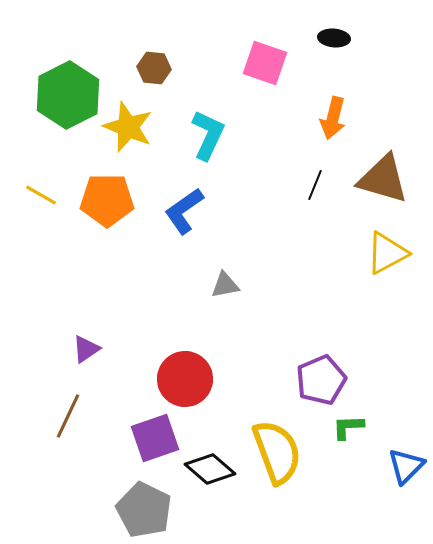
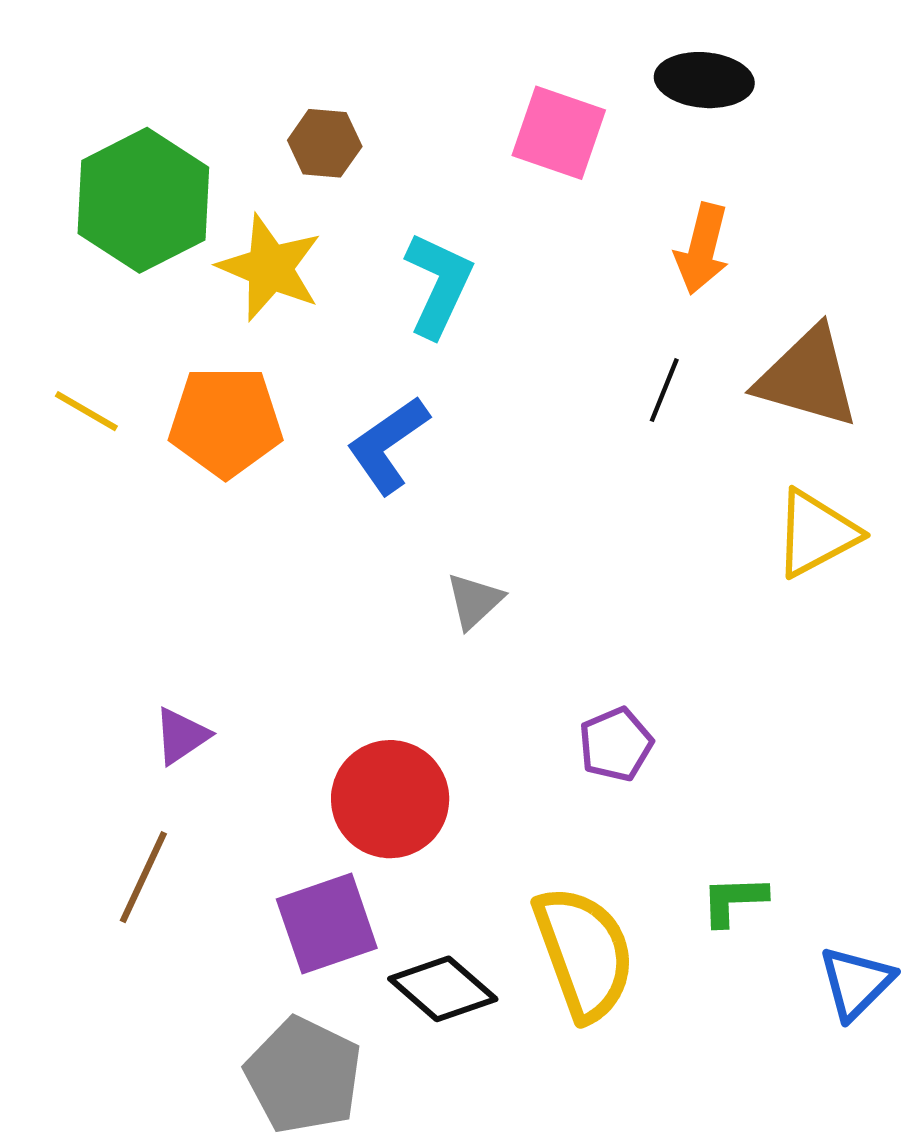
black ellipse: (334, 38) -> (704, 80), size x1.4
gray triangle: (225, 285) -> (474, 601), turned -32
purple pentagon: (321, 380) -> (616, 744), moved, size x0.7

